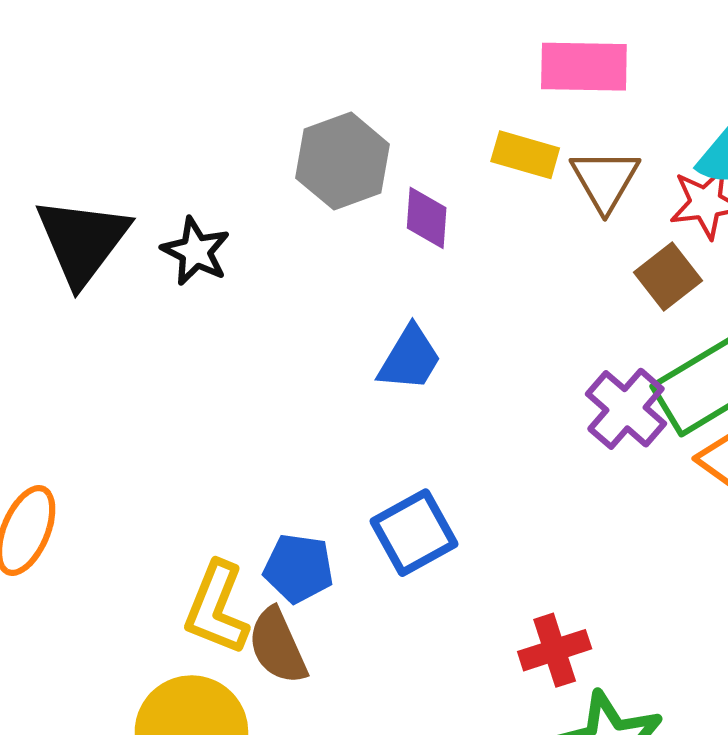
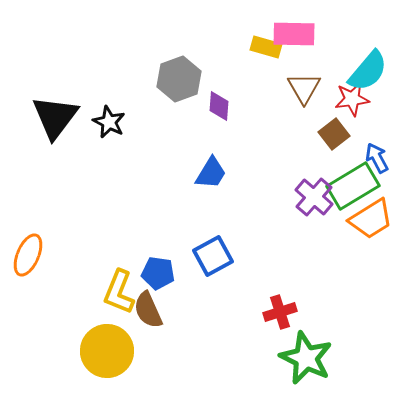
yellow rectangle: (525, 155) -> (266, 47), moved

